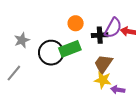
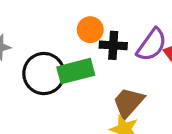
black cross: (100, 35) -> (113, 45), moved

